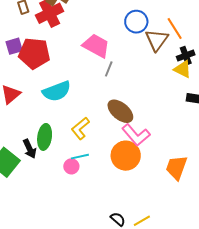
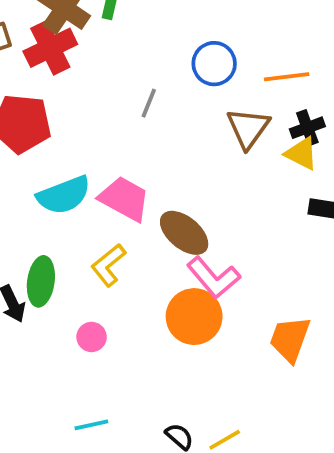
orange line: (175, 29) -> (287, 77), turned -65
brown triangle: (157, 40) -> (248, 128), moved
pink trapezoid: (96, 46) -> (124, 199), moved
gray line: (109, 69) -> (149, 103), moved
cyan line: (80, 157) -> (91, 425), moved

